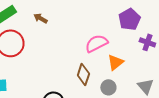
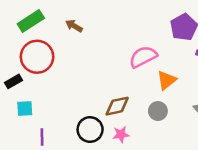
brown diamond: (83, 74) -> (117, 106), moved, turned 60

